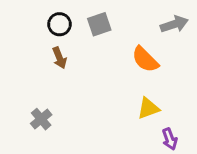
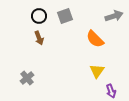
yellow triangle: (148, 108) -> (97, 71), turned -35

